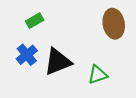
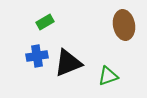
blue cross: (27, 55) -> (37, 56), turned 30

